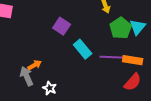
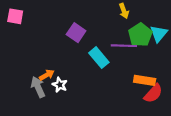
purple line: (112, 57) -> (124, 46), moved
orange rectangle: (133, 60) -> (145, 80), moved
white star: (50, 88) -> (60, 85), moved

